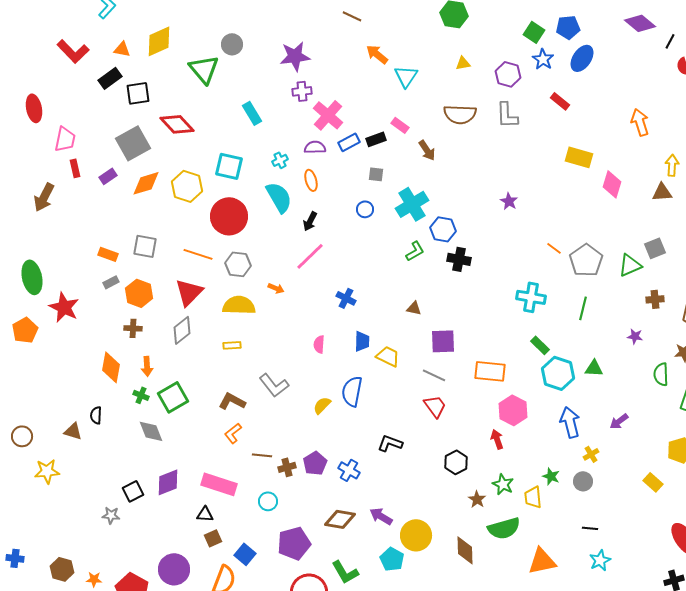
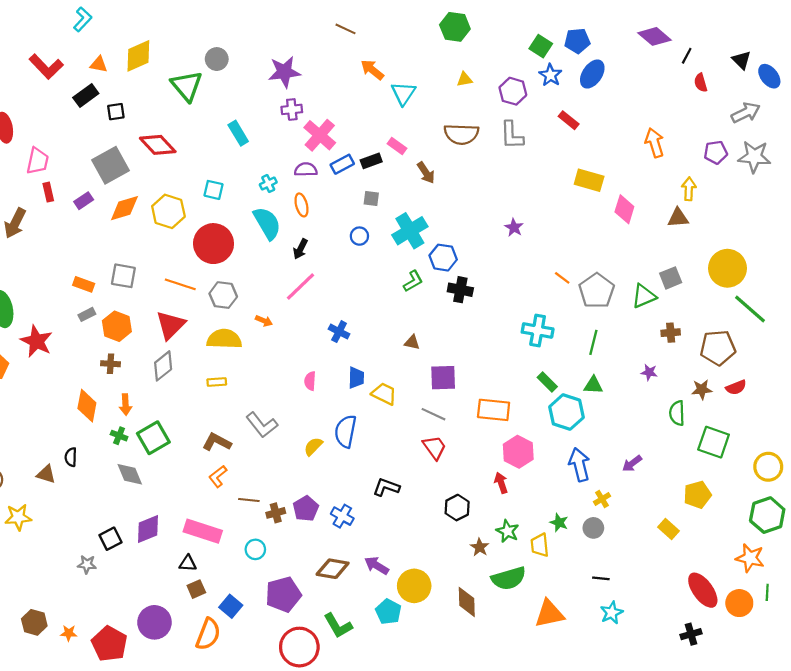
black square: (138, 93) -> (116, 112), size x0.7
cyan square: (229, 166) -> (214, 190), size x0.7
green triangle: (594, 368) -> (593, 385), moved

